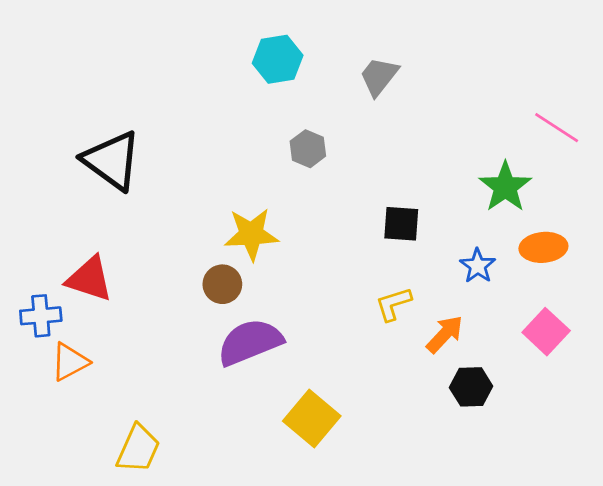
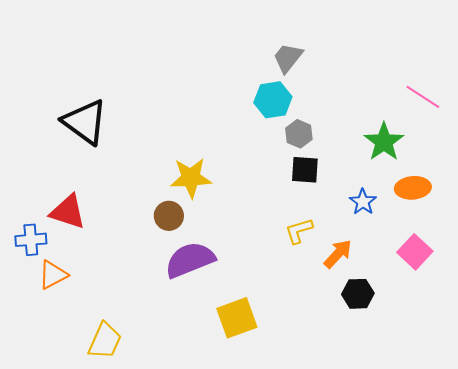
cyan hexagon: (278, 59) -> (273, 100), moved
gray hexagon: (308, 149) -> (299, 134), moved
yellow square: (312, 418) -> (237, 318), turned 30

